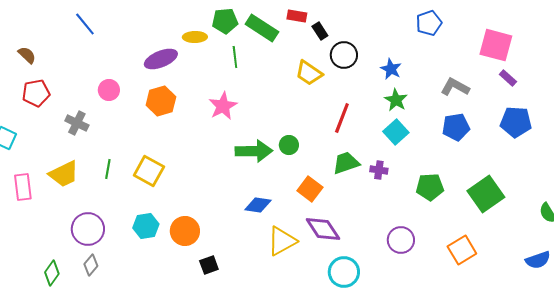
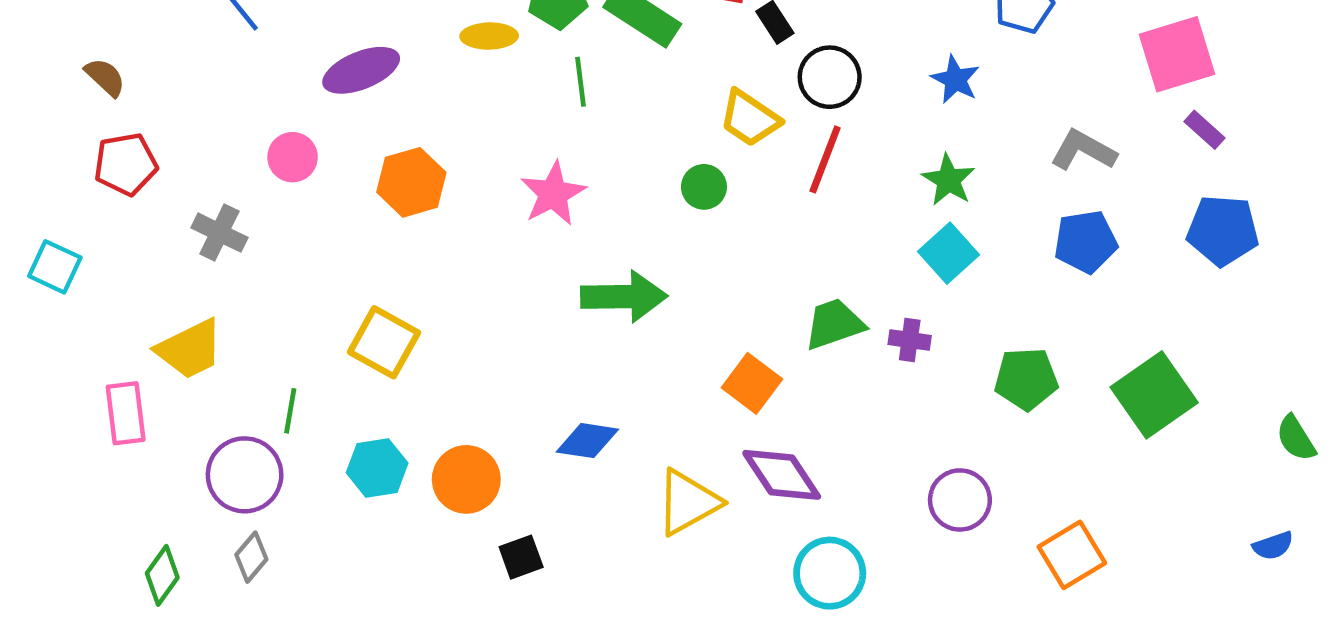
pink square: (496, 45) -> (1177, 54), turned -32
purple ellipse: (161, 59) -> (361, 70), moved
blue star: (391, 69) -> (955, 79), moved
red line: (342, 118) -> (825, 159), moved
green circle: (289, 145) -> (704, 187), moved
green line: (108, 169) -> (290, 411), moved
pink rectangle: (23, 187) -> (126, 413), moved
blue diamond: (258, 205) -> (587, 441), moved
orange square: (462, 250) -> (1072, 555), moved
blue semicircle: (538, 260) -> (1273, 546), size x0.7

